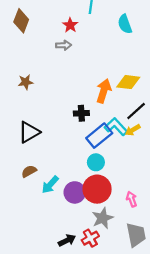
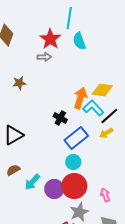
cyan semicircle: (125, 24) -> (79, 41), moved
red star: (70, 25) -> (50, 39), size x1.5
brown star: (26, 82) -> (19, 83), moved
black cross: (81, 113) -> (60, 118), turned 32
cyan L-shape: (116, 127) -> (93, 108), moved

